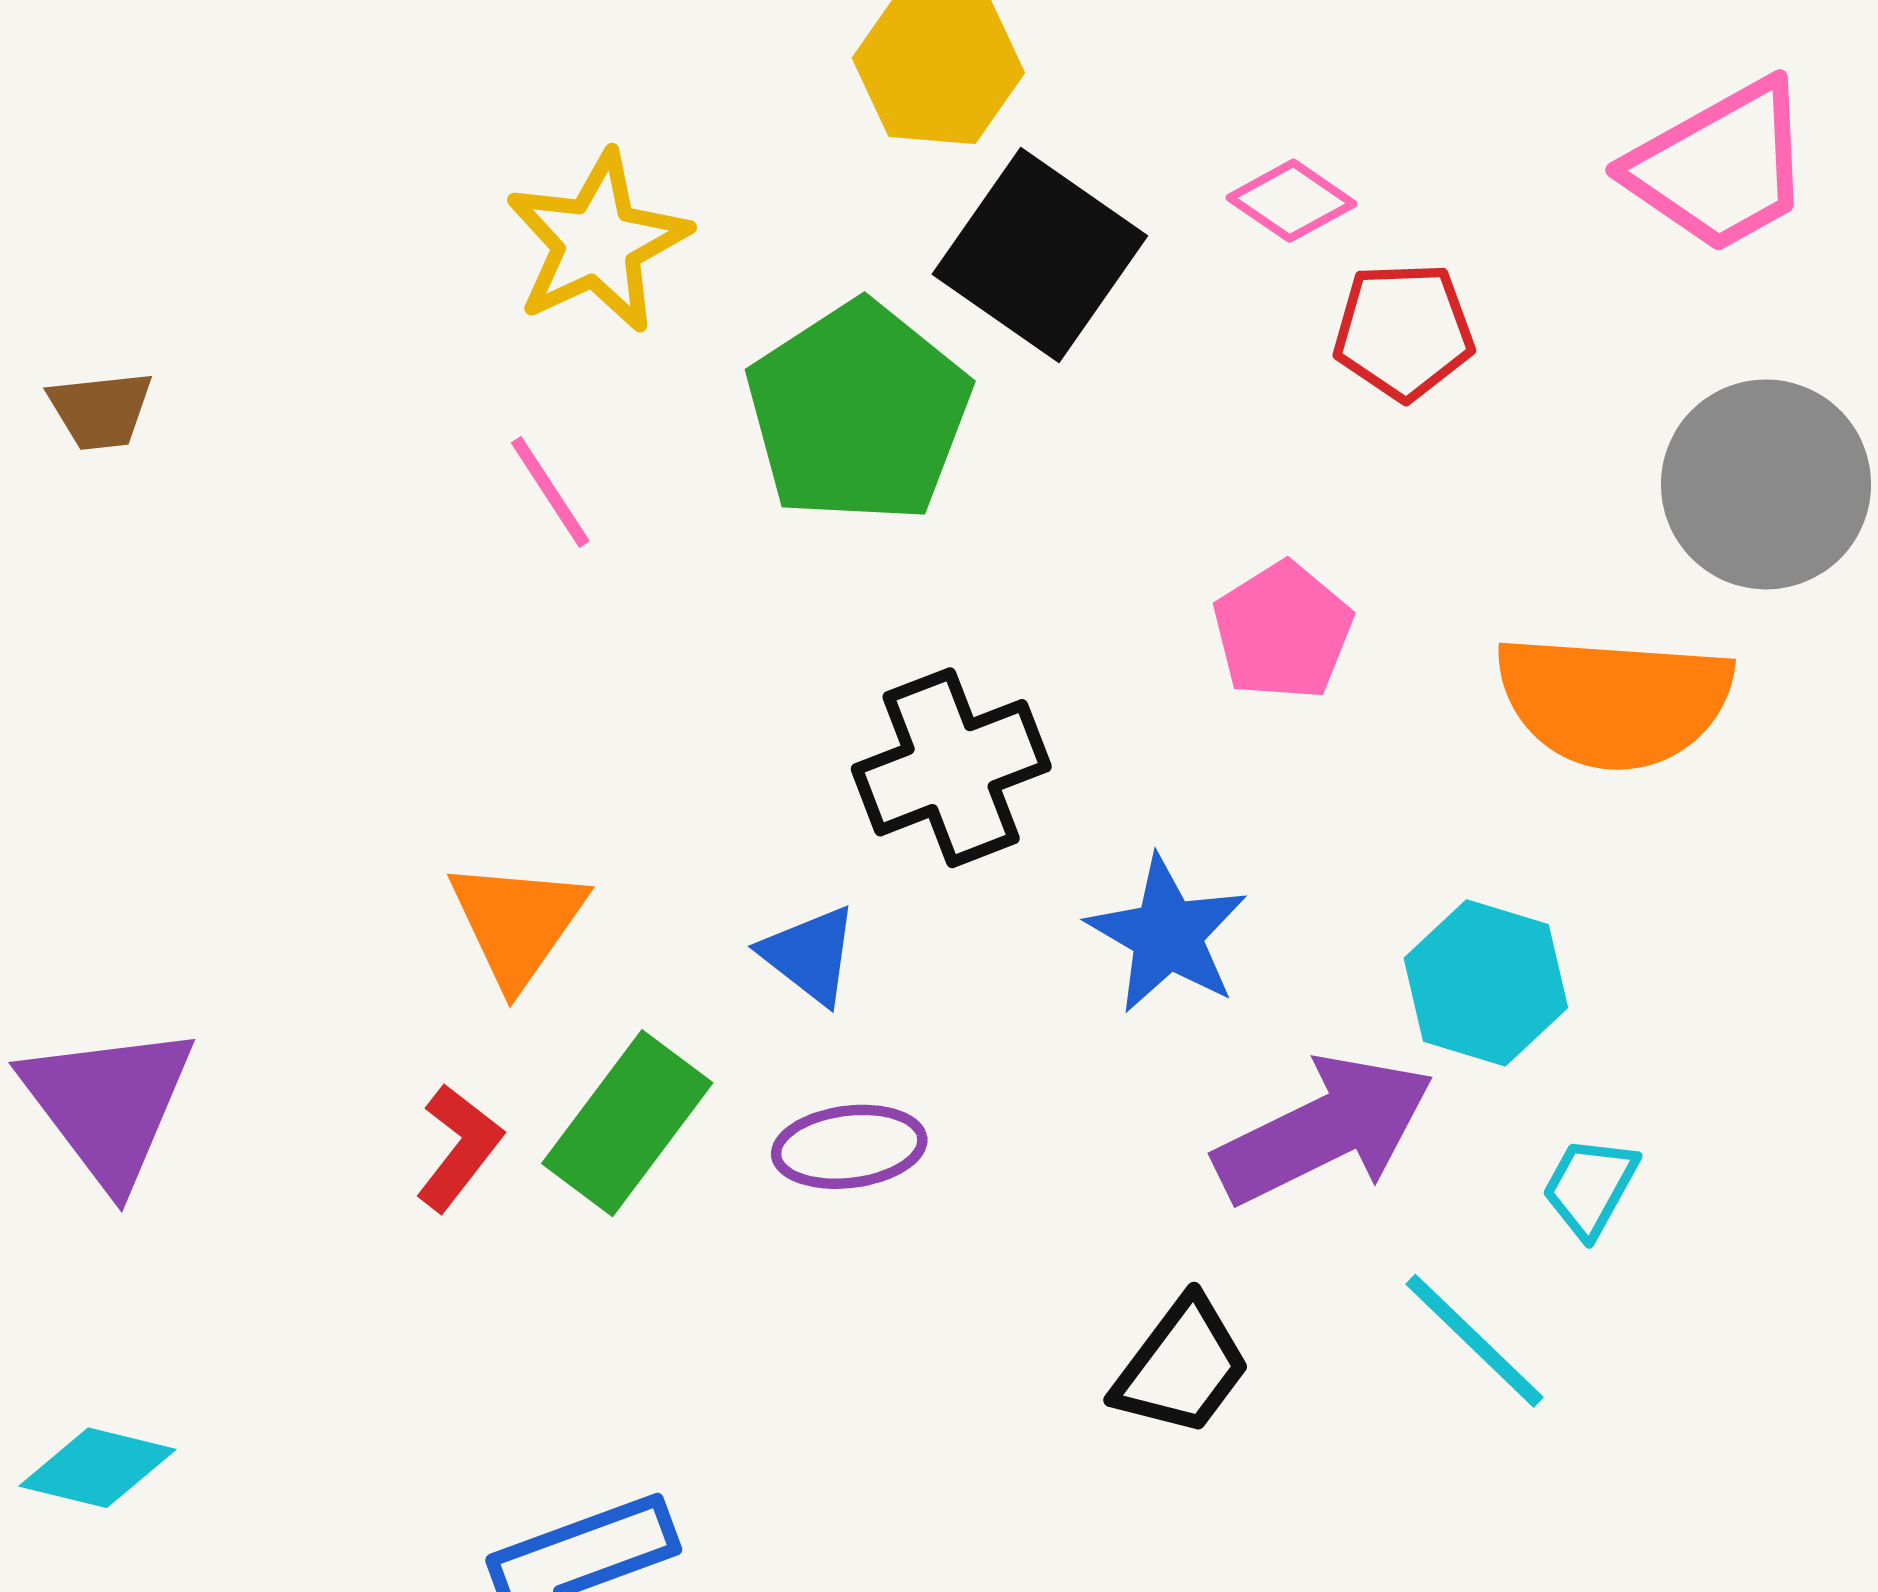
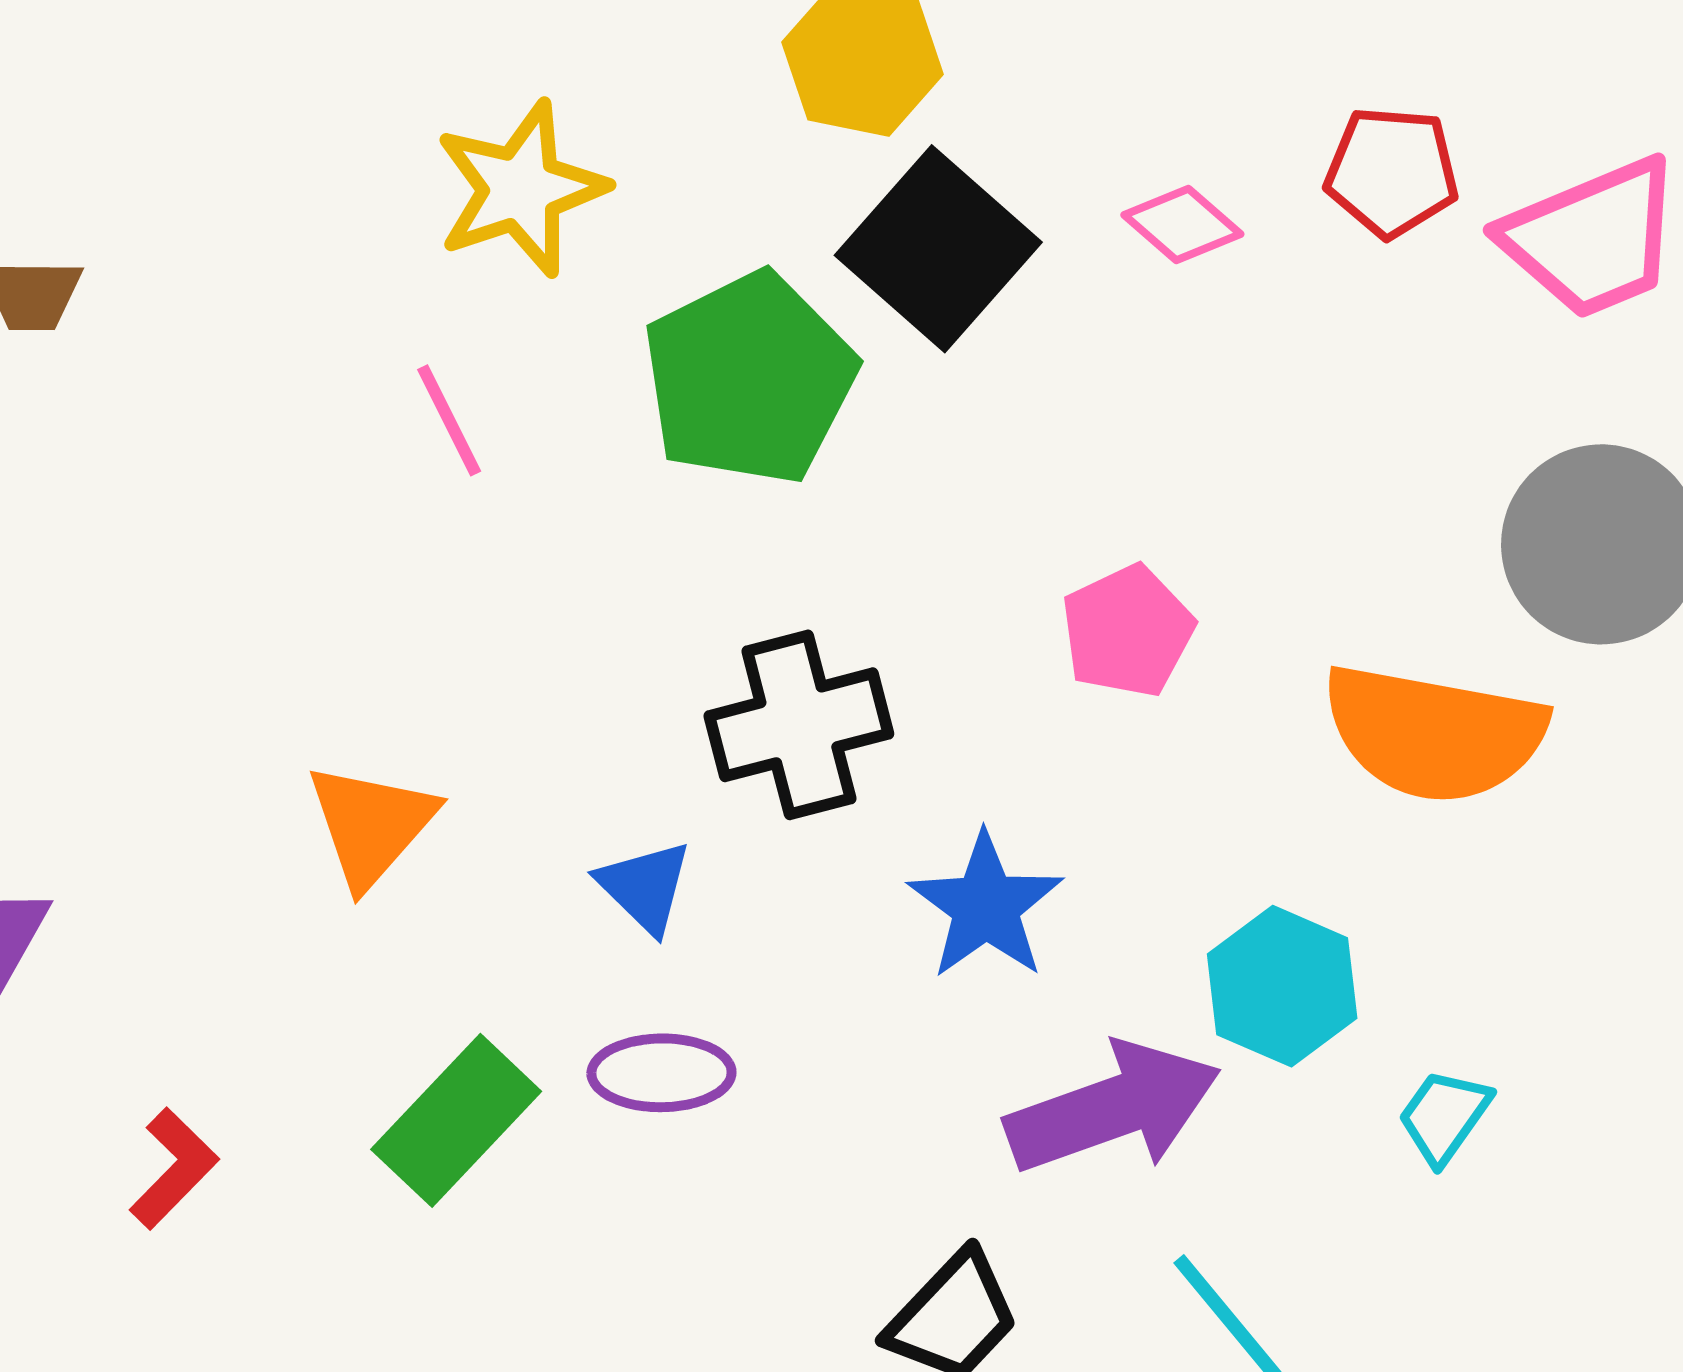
red pentagon: (1404, 331) -> (1392, 172), moved
green rectangle: (627, 1123) -> (456, 1120), moved
red L-shape: (459, 1147) -> (174, 1168), moved
cyan trapezoid: (1590, 1187) -> (1444, 1116), moved

